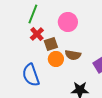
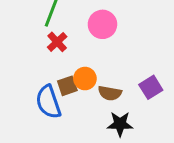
brown square: (51, 44) -> (67, 86), moved
brown semicircle: (73, 55) -> (110, 93), moved

